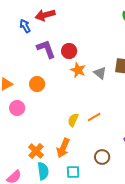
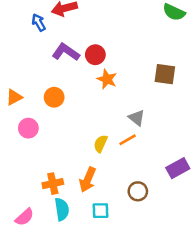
purple L-shape: (46, 49) -> (66, 52), turned -35
gray triangle: (100, 73) -> (137, 118), moved
orange cross: (36, 151) -> (53, 184), turned 35

